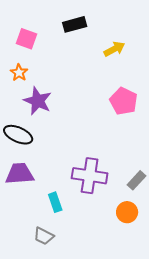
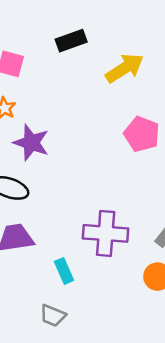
yellow arrow: (114, 49) -> (125, 68), size x1.4

